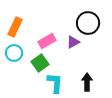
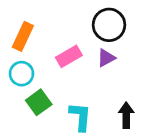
black circle: (88, 23) -> (109, 25), moved
green square: (40, 63) -> (39, 102), moved

